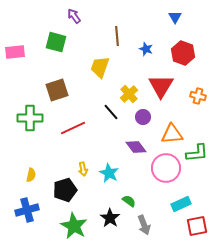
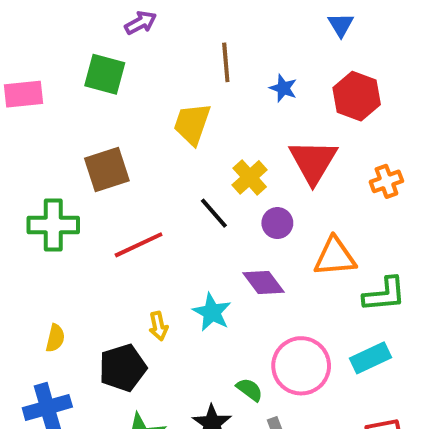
purple arrow: (74, 16) -> (141, 23), turned 98
orange cross: (198, 96) -> (386, 181), turned -35
pink circle: (166, 168) -> (301, 366), moved
cyan star: (109, 173) -> (212, 312), moved
cyan rectangle: (181, 204) -> (371, 358), moved

